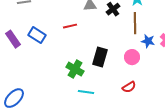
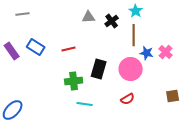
red line: (70, 26) -> (69, 49), moved
pink circle: (132, 57) -> (131, 69), size x1.5
green cross: (75, 69) -> (74, 81), turned -36

